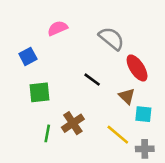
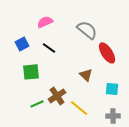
black line: (92, 80) -> (49, 48), moved
brown triangle: (127, 96) -> (86, 75), moved
green line: (47, 133) -> (37, 104), turned 56
yellow line: (118, 135) -> (79, 108), moved

